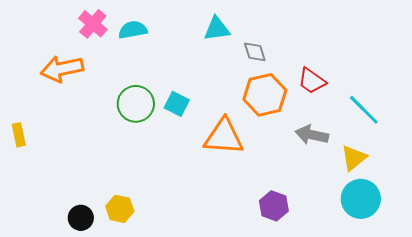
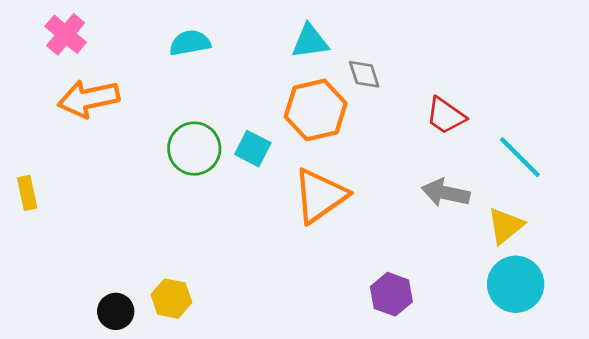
pink cross: (93, 24) -> (66, 34), moved
orange hexagon: (265, 95) -> (316, 110), moved
orange triangle: (224, 137) -> (320, 196), turned -39

